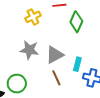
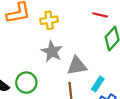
yellow cross: (33, 17) -> (49, 20), moved

